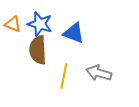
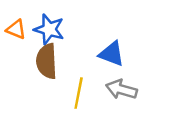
blue triangle: (74, 33) -> (112, 54), moved

